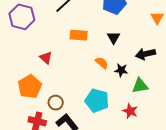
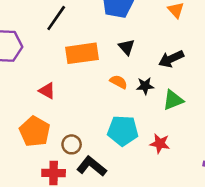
orange rectangle: (79, 35) -> (82, 53), size x1.4
red star: (130, 111) -> (160, 144), moved

